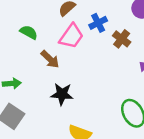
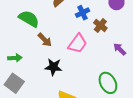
green semicircle: (29, 32) -> (29, 19), size x1.5
pink trapezoid: (71, 36) -> (78, 44), moved

